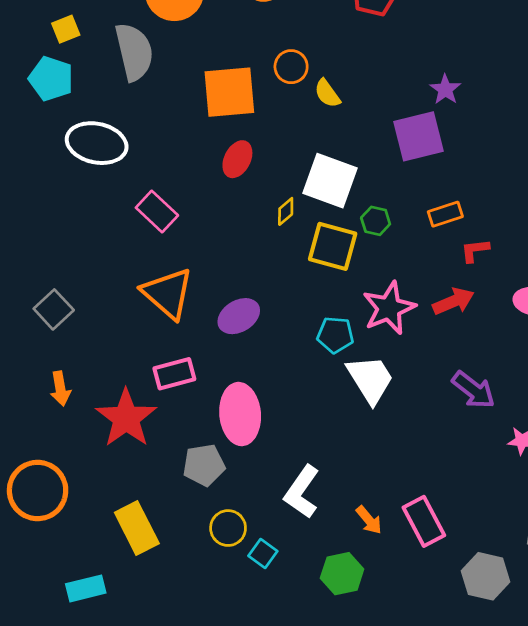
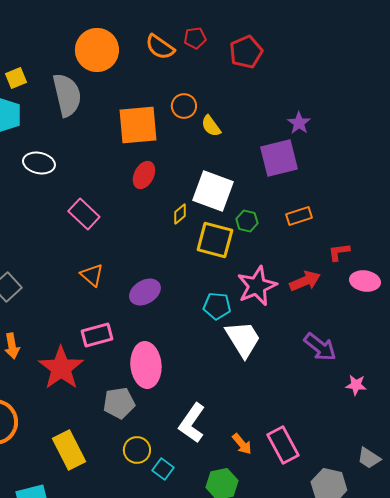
white ellipse: (97, 143) -> (39, 163), size x0.7
red L-shape: (475, 250) -> (339, 252), moved
orange triangle: (168, 293) -> (92, 275), size x0.6

